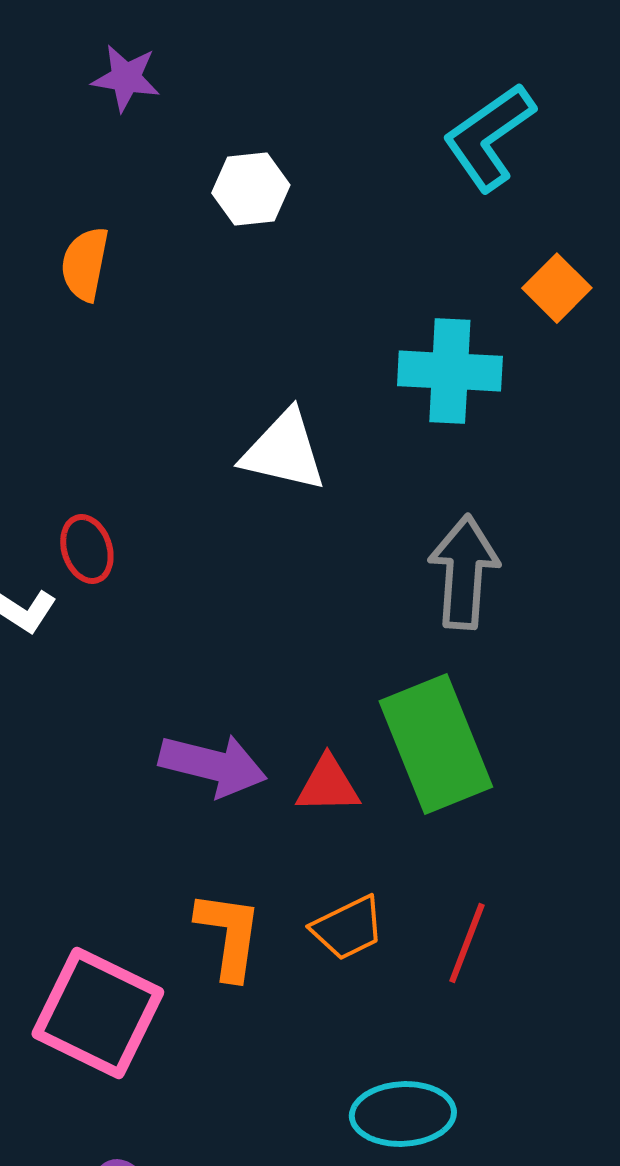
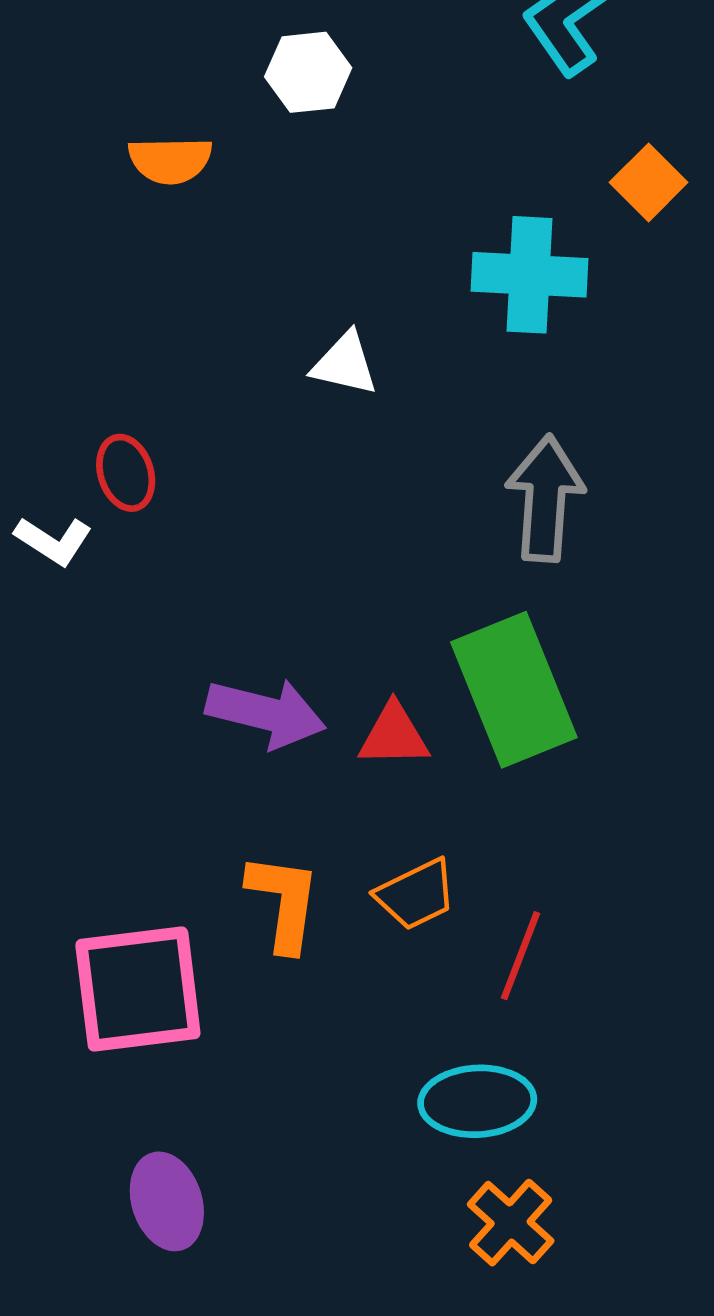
orange semicircle: (85, 264) -> (170, 160), moved, turned -102
white triangle: (284, 451) -> (345, 364), size x0.7
red line: (467, 943) -> (521, 956), moved
pink square: (98, 1013) -> (138, 989), turned -33

